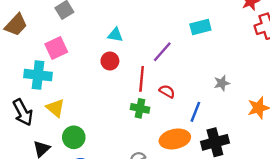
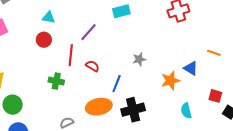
green cross: (140, 108) -> (56, 81), moved

